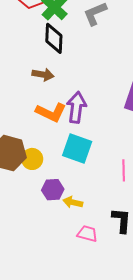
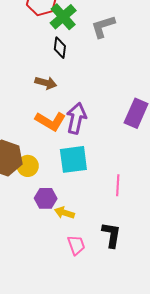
black diamond: (54, 38) -> (60, 48), size x0.7
cyan square: (77, 149) -> (73, 159), turned -32
pink trapezoid: (87, 234) -> (76, 245), turned 50

